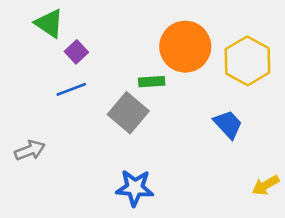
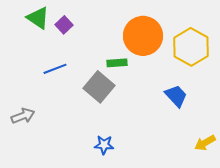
purple square: (76, 52) -> (64, 25), moved
blue star: (135, 188) -> (104, 145), size x0.7

